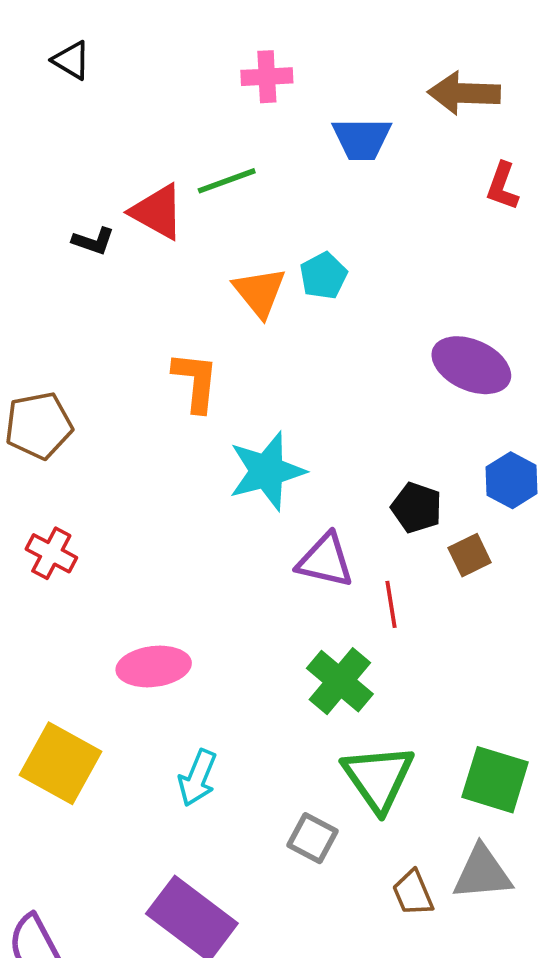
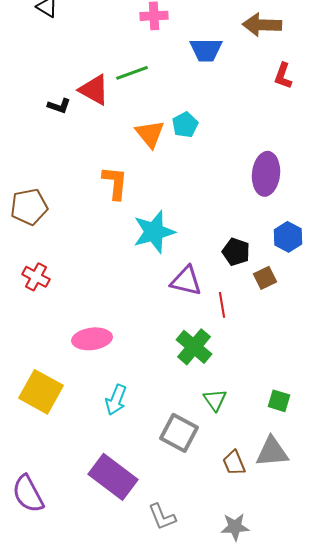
purple ellipse: (471, 365) -> (266, 174), turned 72
green triangle: (378, 778) -> (215, 400), size x0.6
green square: (495, 780) -> (279, 401), size x0.6
gray square: (312, 838) -> (179, 433), size x1.4

